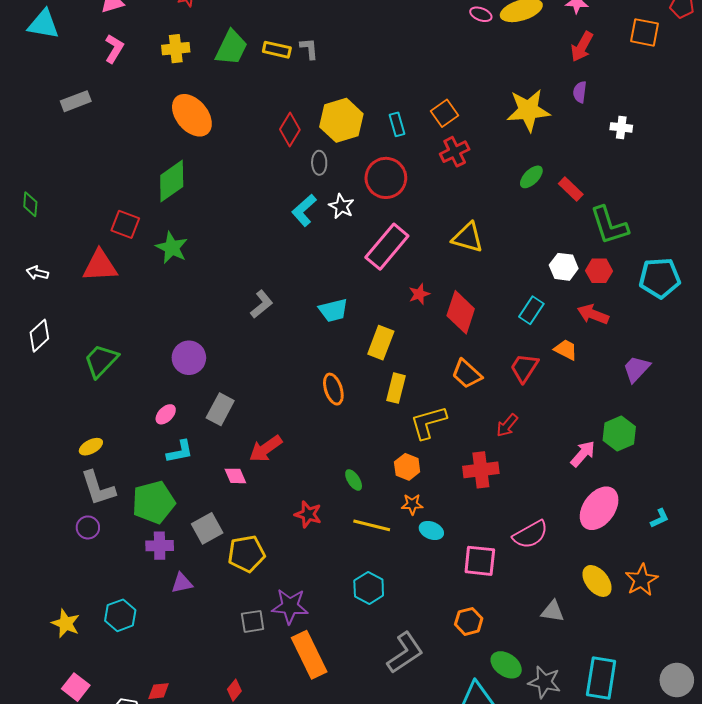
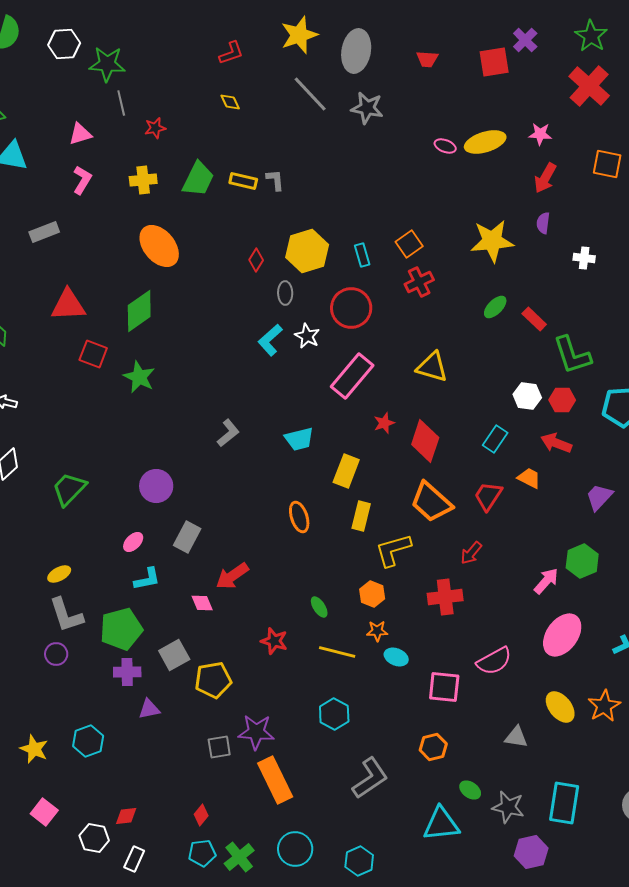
red diamond: (290, 129) -> (256, 260), size x0.7
red triangle: (100, 266) -> (68, 305), moved
orange trapezoid: (467, 374) -> (431, 502), size x1.4
green ellipse: (506, 665) -> (470, 790), size x0.7

